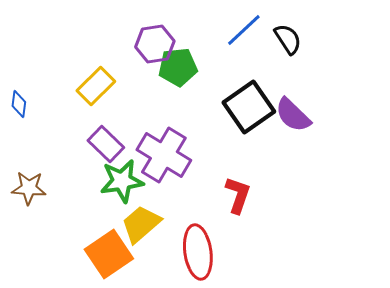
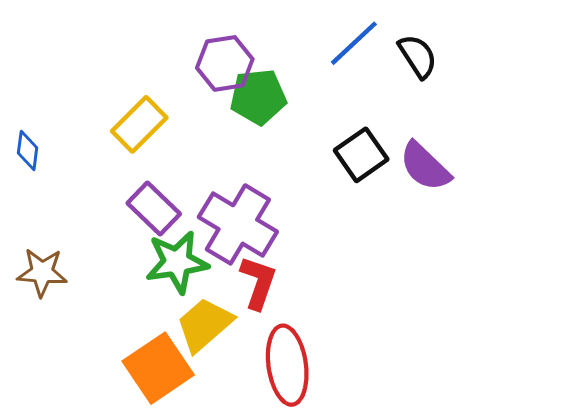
black square: (249, 107) -> (361, 155), size x0.7
red L-shape: (238, 195) -> (258, 282), moved

